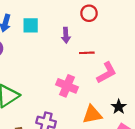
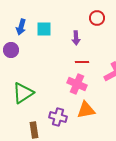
red line: (87, 53) -> (82, 62), moved
orange triangle: (92, 114) -> (86, 110), moved

